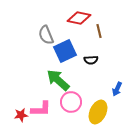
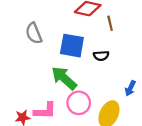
gray semicircle: (46, 35) -> (34, 33), moved
blue square: (65, 51) -> (72, 46), turned 35

